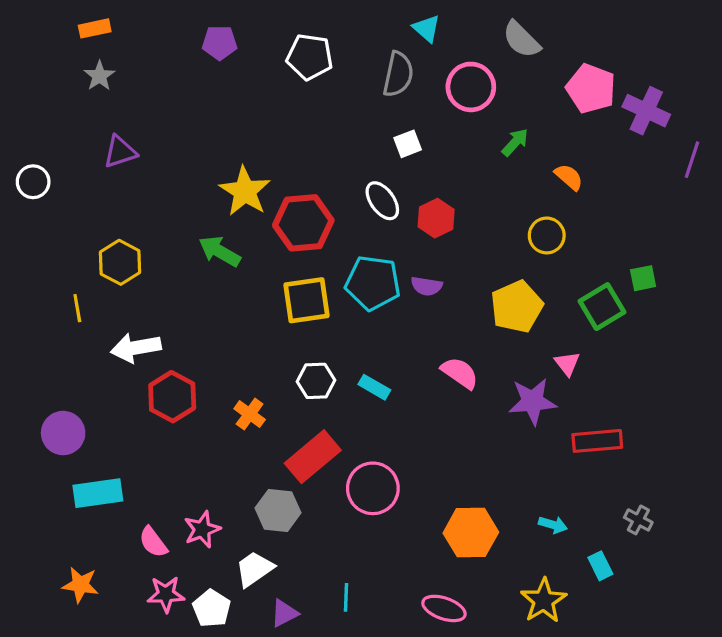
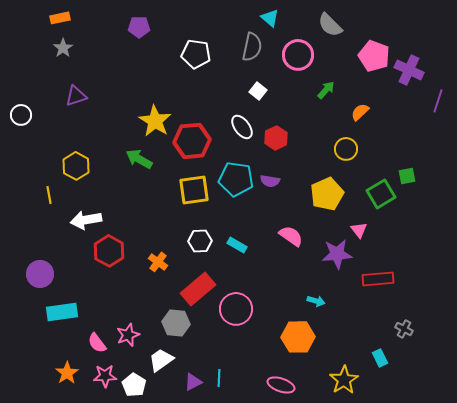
white pentagon: (310, 57) -> (196, 54), moved
white square: (408, 144) -> (258, 91), turned -30
orange semicircle: (569, 177) -> (360, 112), turned -84
cyan arrow: (553, 525) -> (316, 301), moved
orange star: (80, 585) -> (67, 373), moved, turned 30
purple triangle: (284, 613) -> (193, 382), moved

